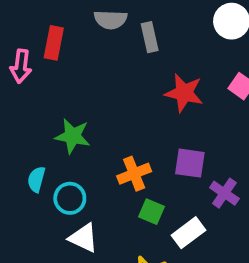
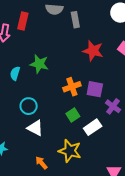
green star: (73, 136) -> (39, 64), moved
orange cross: (134, 174) -> (72, 87), moved
cyan semicircle: (36, 179) -> (15, 73), moved
green square: (151, 212) -> (73, 115), turned 32

